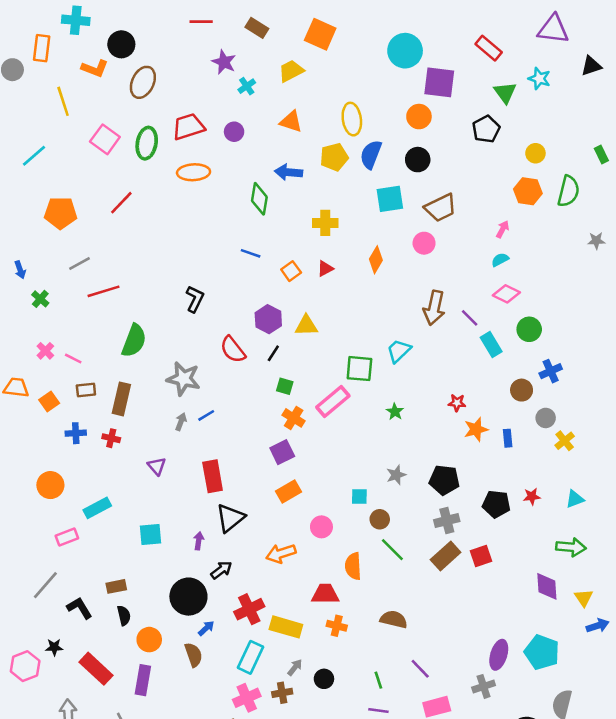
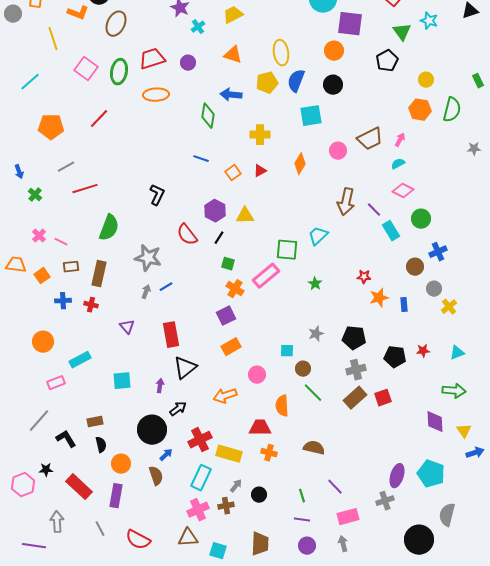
brown trapezoid: (441, 208) -> (370, 139), moved

